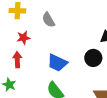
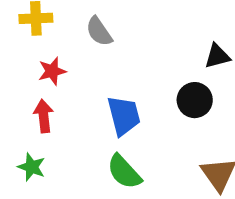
blue trapezoid: (57, 63) -> (124, 116), turned -125

